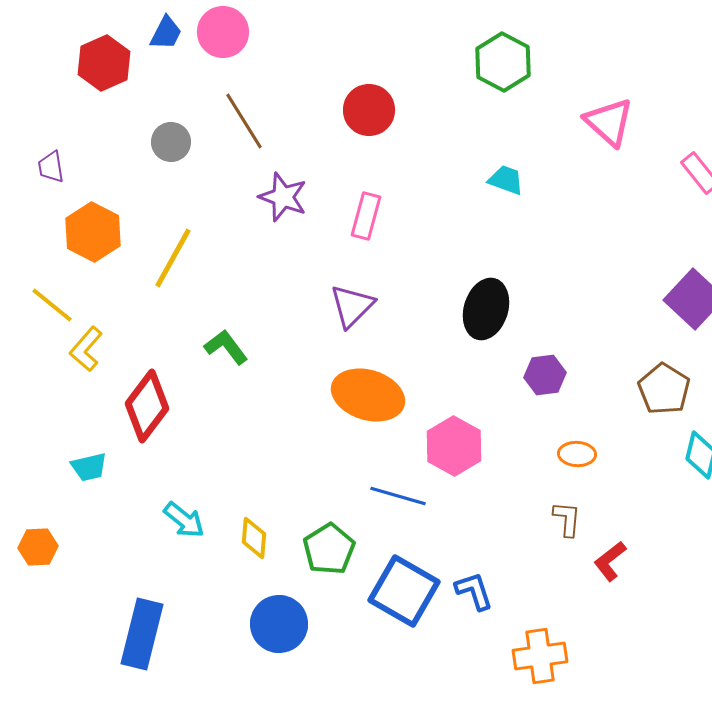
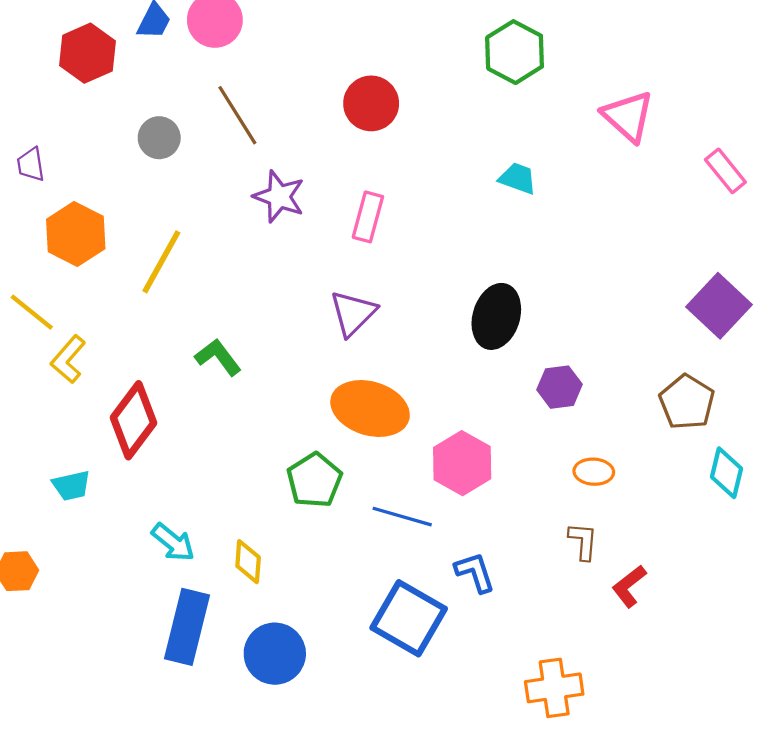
green pentagon: (329, 549) -> (314, 480), moved
blue L-shape: (474, 591) -> (475, 572), moved
blue rectangle: (142, 634) -> (187, 627), moved

